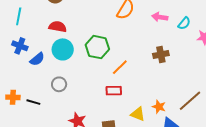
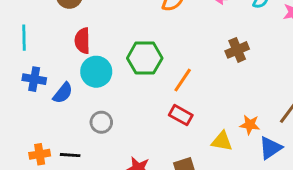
red semicircle: (58, 27) -> (82, 41), turned -90
red rectangle: (114, 91) -> (181, 115), turned 42

